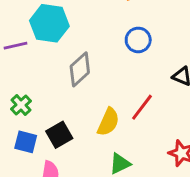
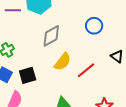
yellow semicircle: (108, 122) -> (63, 62), moved

